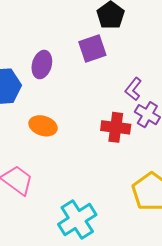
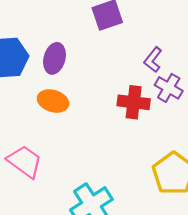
purple ellipse: (42, 65) -> (54, 58), moved

